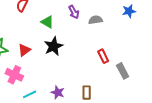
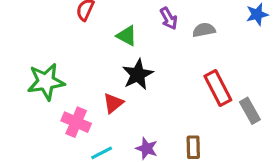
red triangle: (24, 50) -> (113, 103), moved
red rectangle: (103, 56) -> (218, 88), size x1.5

